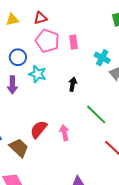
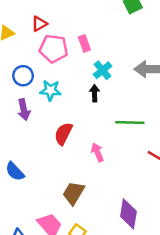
cyan cross: (102, 58) -> (102, 70), moved, turned 35
green line: (96, 114) -> (130, 123), turned -30
red semicircle: (39, 129) -> (63, 134), moved
brown trapezoid: (19, 148) -> (73, 193), moved, turned -90

